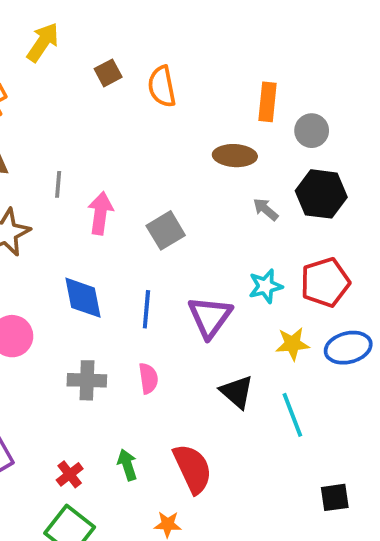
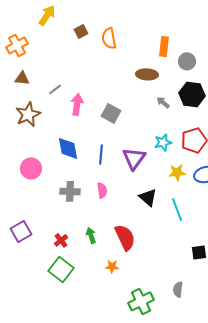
gray line: (58, 184) -> (55, 89), turned 48
gray square: (166, 230) -> (111, 113), turned -30

